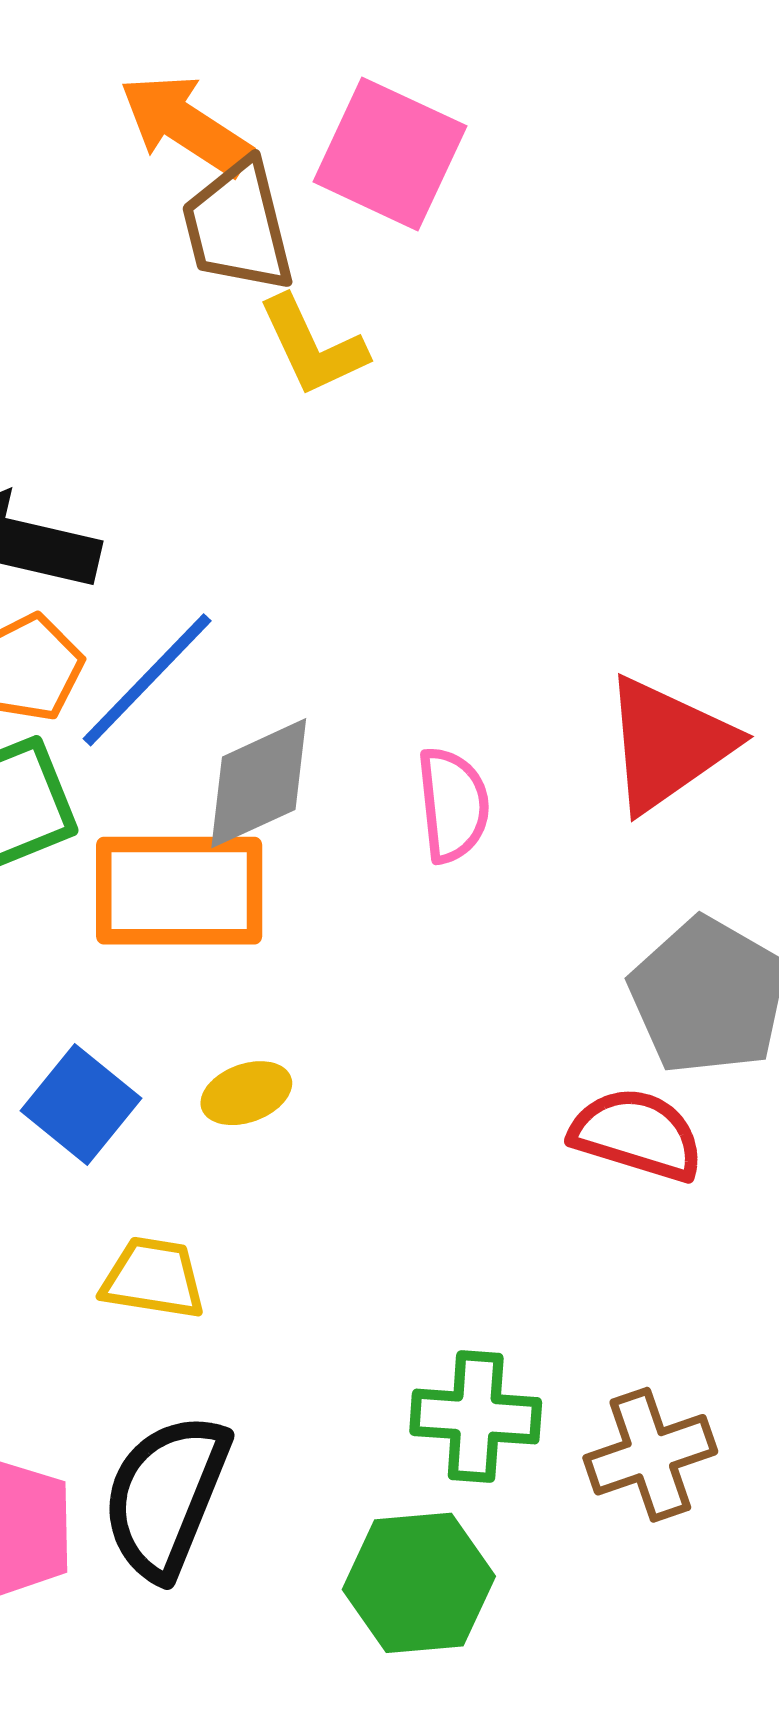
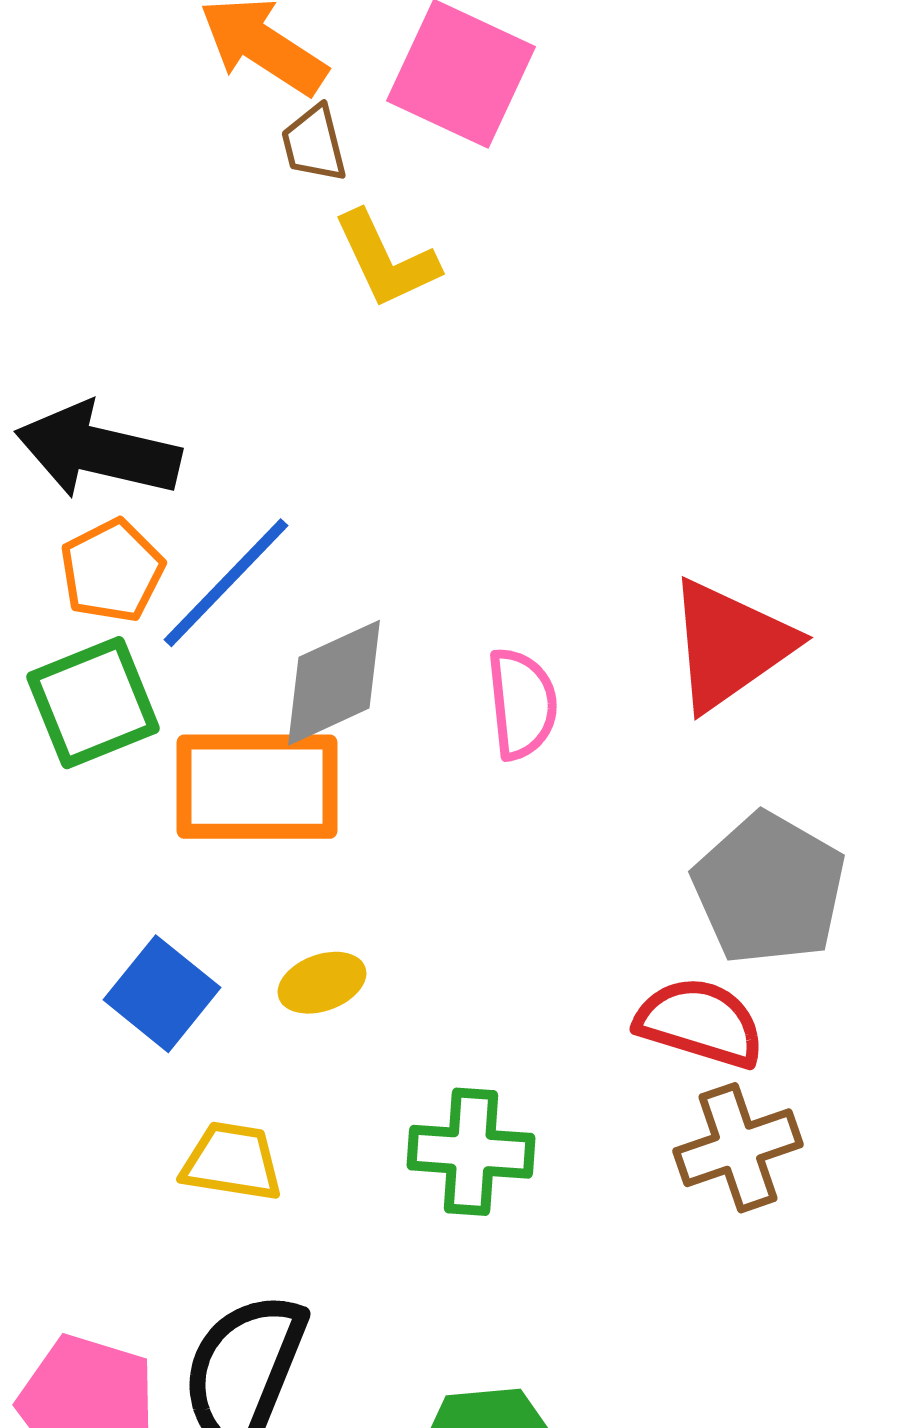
brown trapezoid: (238, 226) -> (314, 144), size x0.6
green cross: (476, 1417) -> (471, 1152), moved
brown cross: (650, 1455) -> (738, 1148), moved

